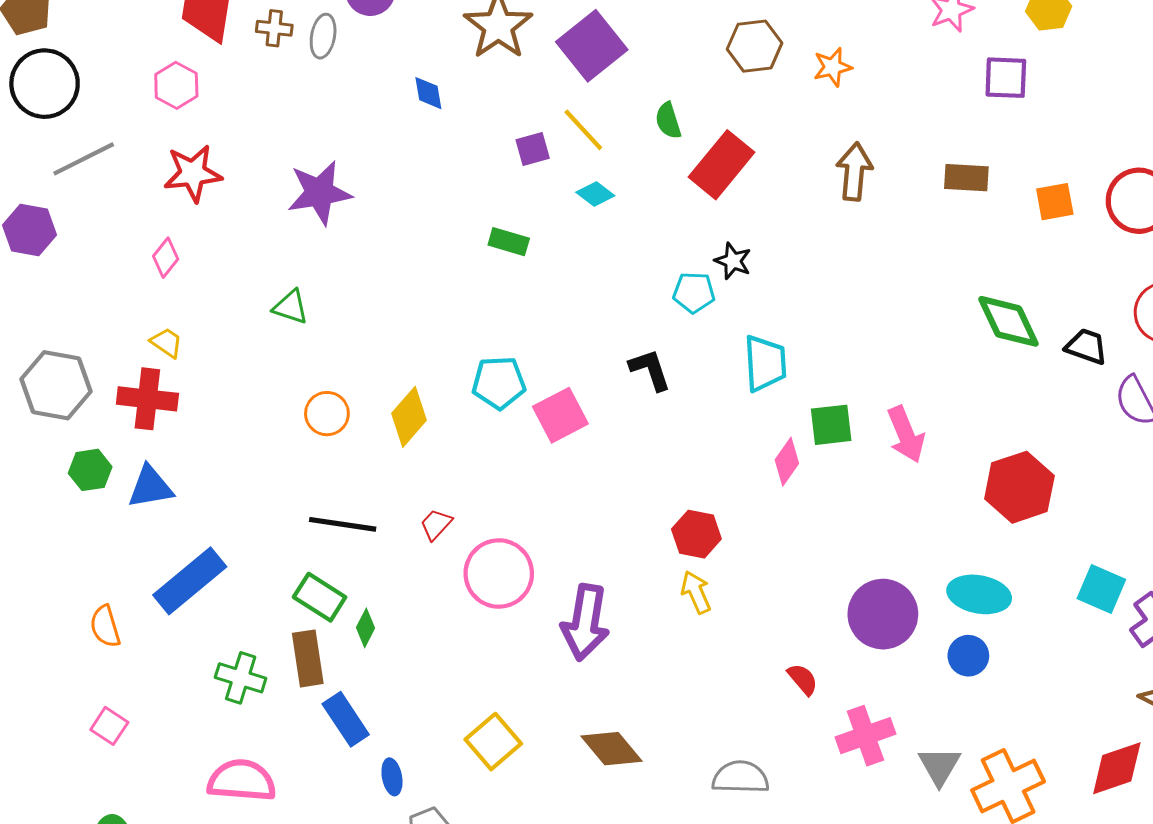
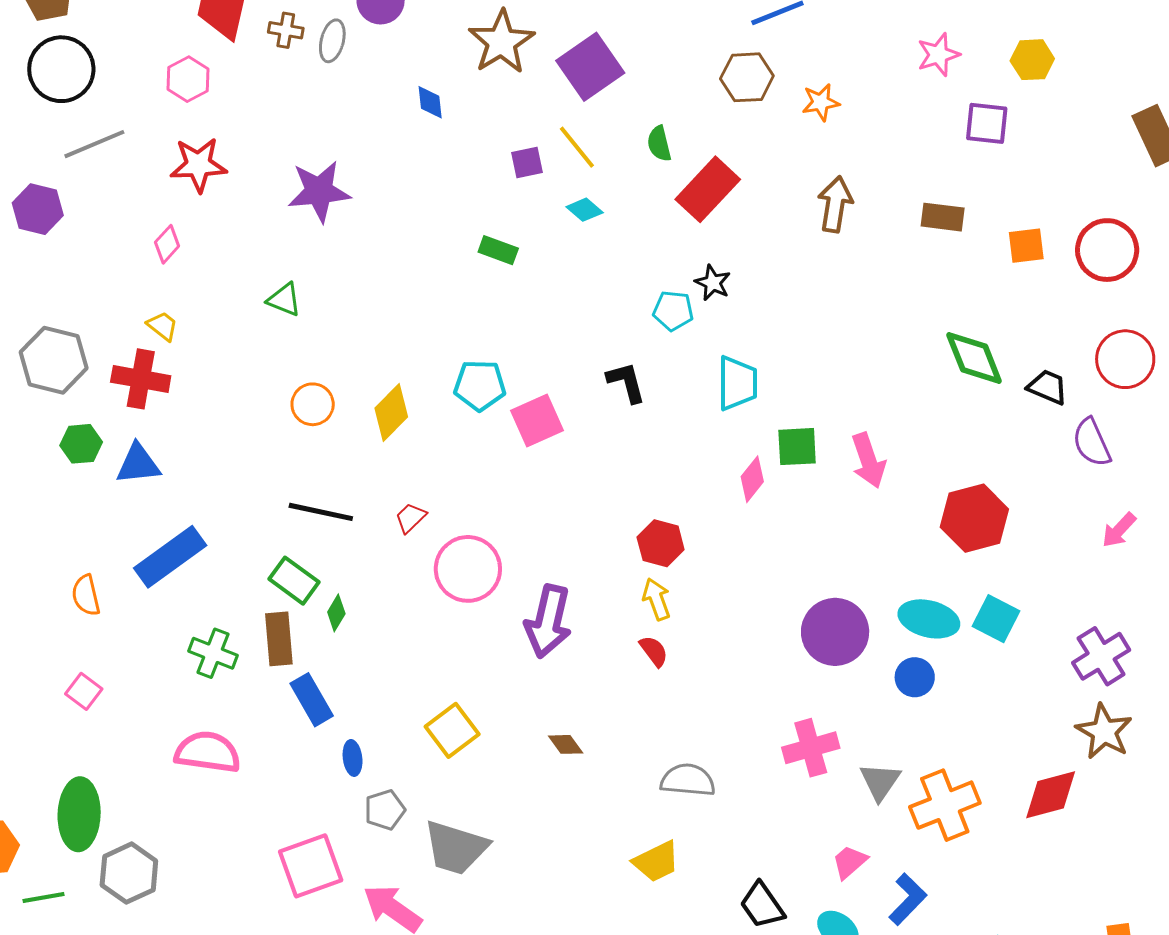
cyan square: (1101, 589) -> (996, 619), moved
red semicircle: (803, 679) -> (654, 651), moved
brown diamond: (612, 749) -> (566, 744), size x0.6

